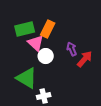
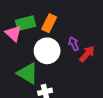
pink triangle: (36, 43) -> (13, 33), moved
white circle: (46, 56) -> (47, 51), size x1.6

